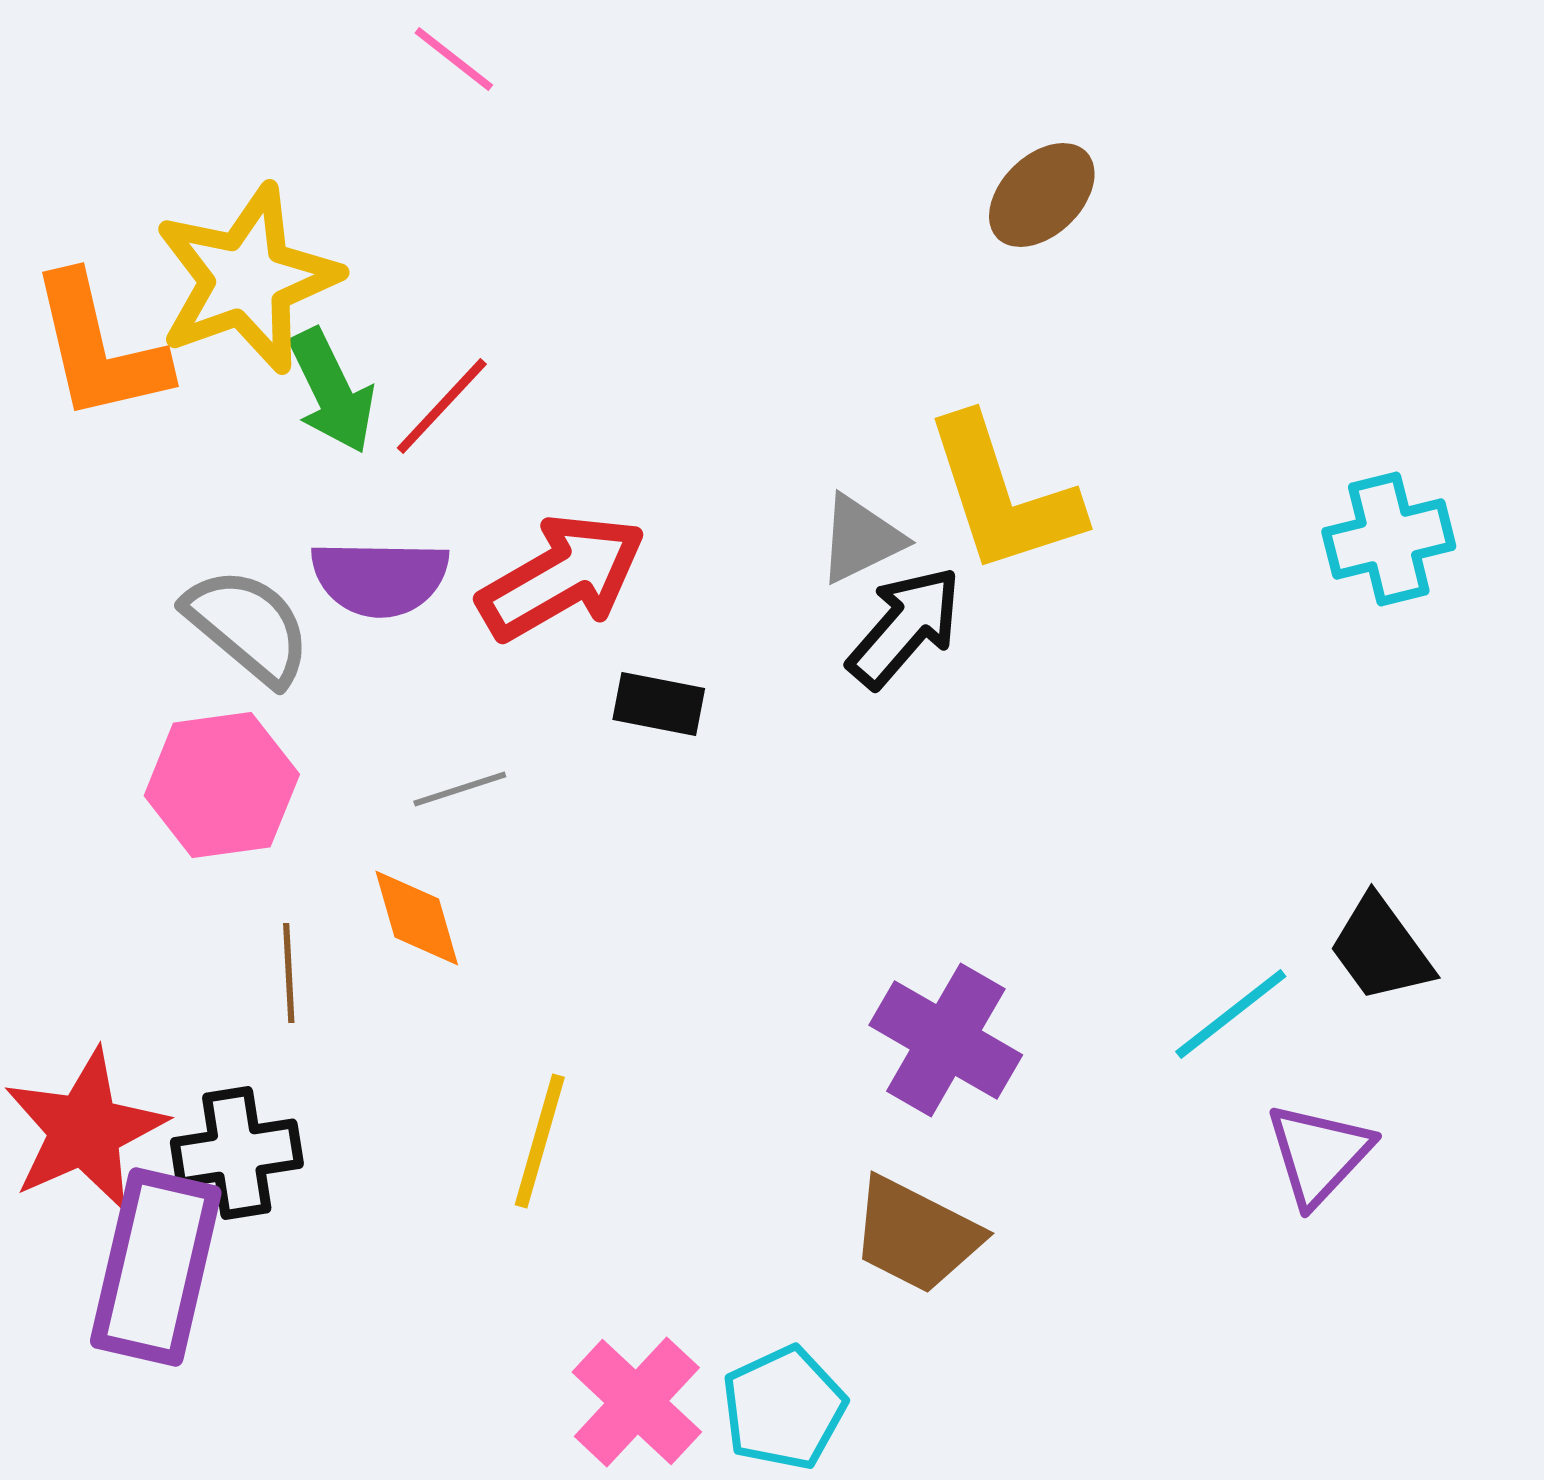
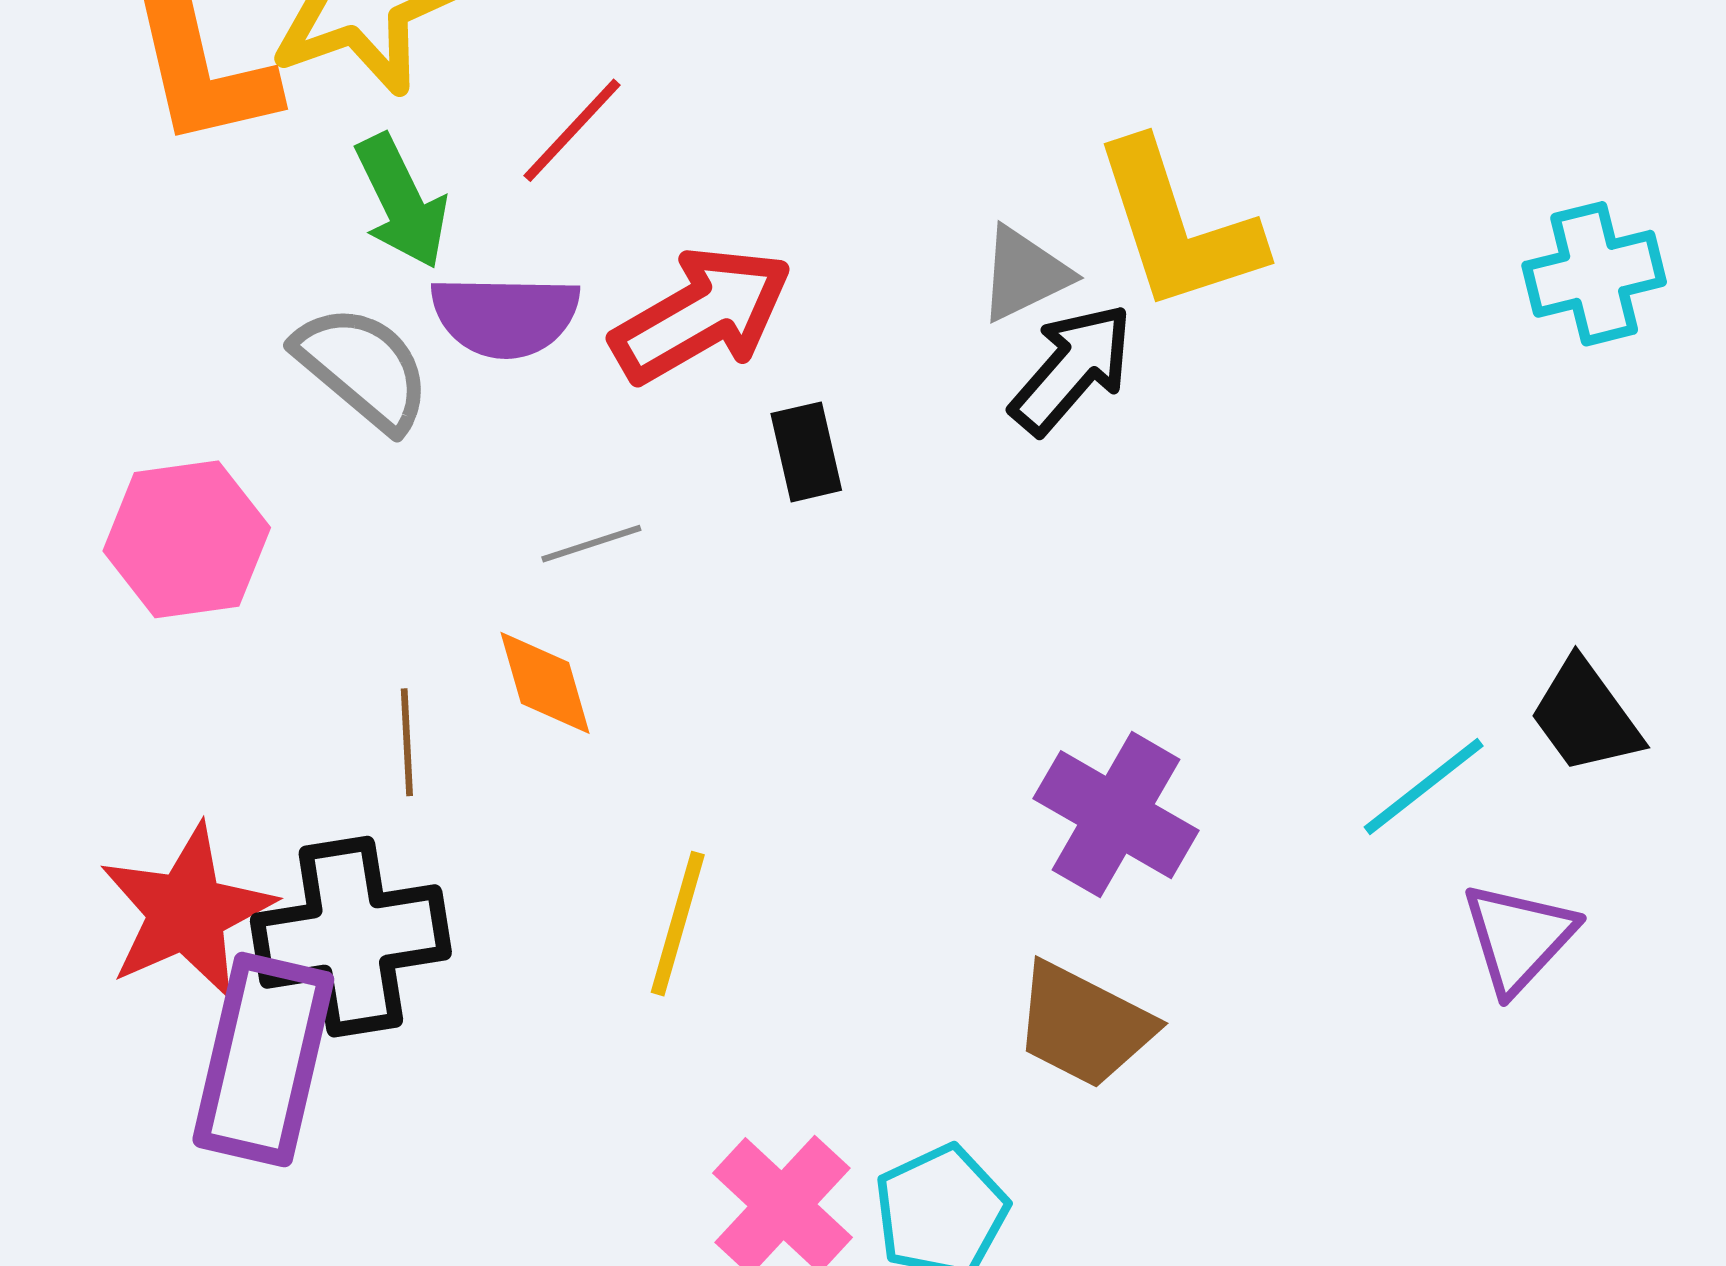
green arrow: (332, 391) -> (402, 202), moved
black rectangle: (659, 704) -> (806, 452), turned 66
pink hexagon: (222, 785) -> (187, 539), moved
black cross: (237, 1153) -> (351, 937), size x1.4

